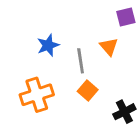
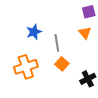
orange triangle: (109, 47) -> (85, 33), moved

